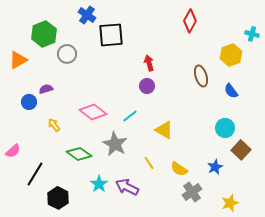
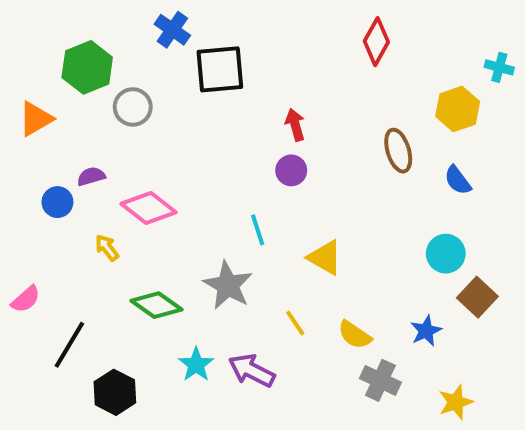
pink diamond: (93, 112) -> (149, 208), moved
cyan line: (130, 116) -> (258, 230), turned -70
gray cross: (192, 192) -> (380, 380), turned -30

